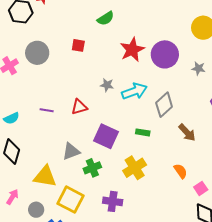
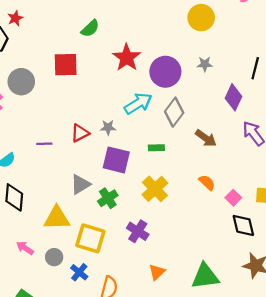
red square: (78, 45) -> (66, 65), size x1.6
purple circle: (165, 54) -> (165, 72), moved
gray star: (107, 85) -> (108, 127), moved
pink arrow: (12, 197) -> (25, 248), turned -77
purple cross: (113, 201) -> (138, 231), turned 36

